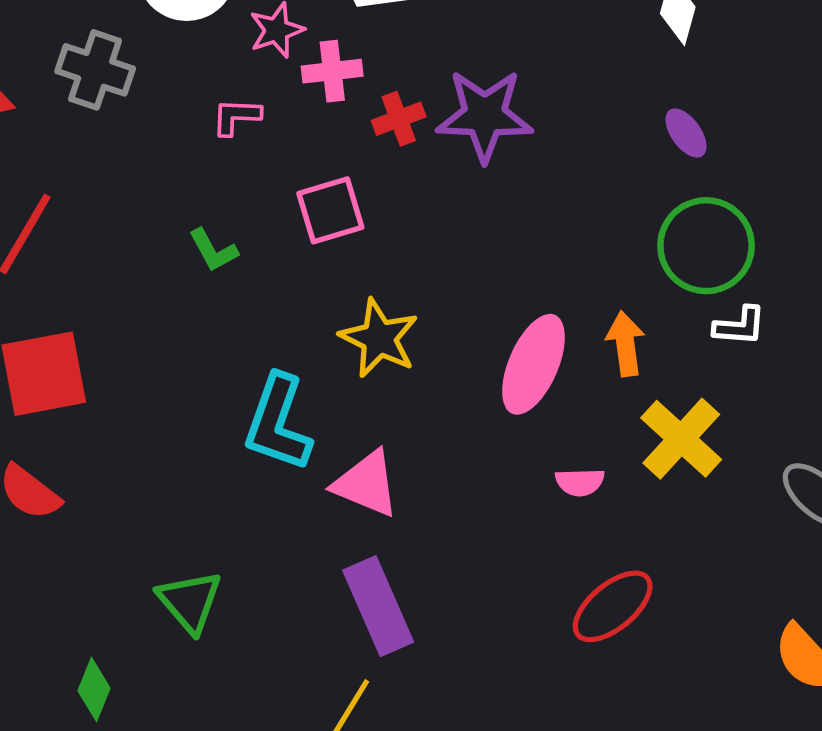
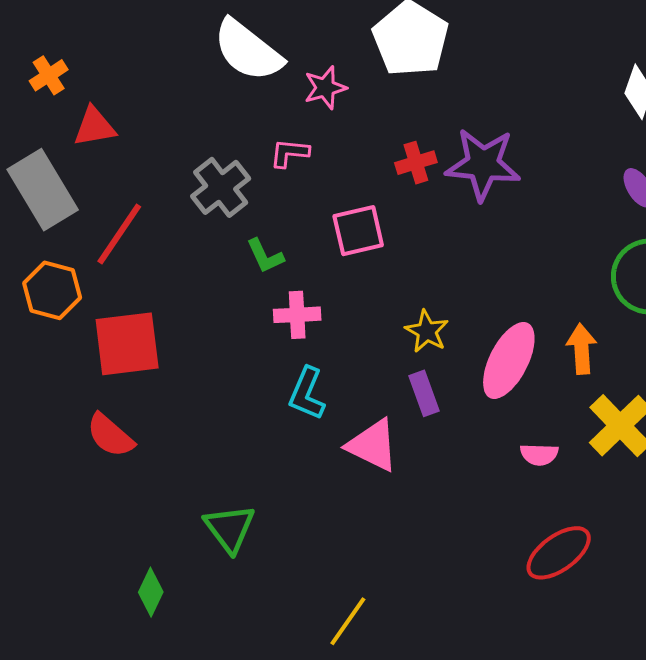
gray cross: (95, 70) -> (221, 187), moved, turned 30
pink cross: (332, 71) -> (297, 315), moved
yellow star: (379, 338) -> (427, 331), moved, size x0.7
cyan L-shape: (278, 423) -> (307, 394), size x0.7
purple rectangle: (378, 606) -> (424, 393), moved, size x0.6

